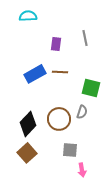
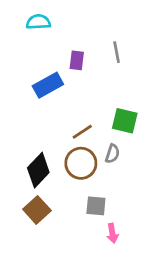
brown line: (60, 72) -> (82, 132), moved, turned -35
blue rectangle: (35, 74) -> (48, 85), moved

